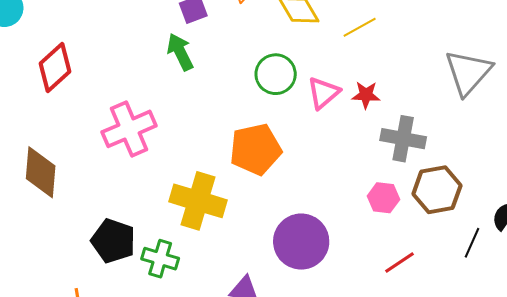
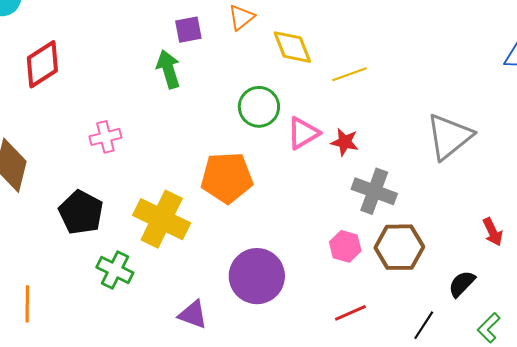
pink cross: (129, 129) -> (105, 137), size x0.6
black pentagon: (113, 241) -> (81, 212), moved
black line: (472, 243) -> (424, 325), moved

